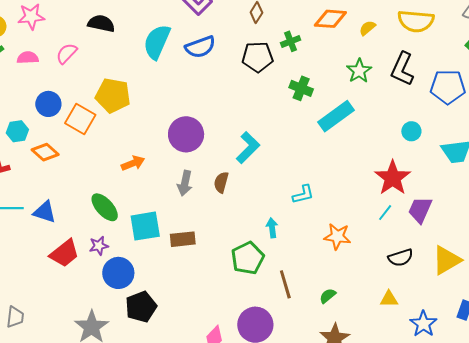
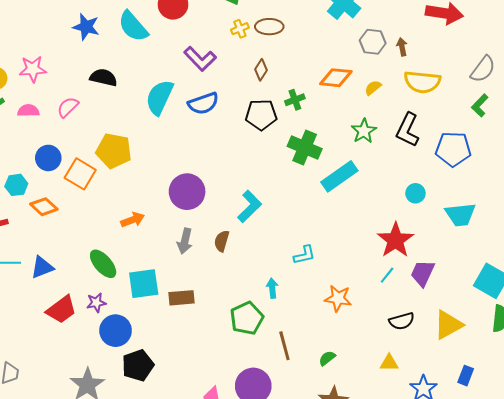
green cross: (301, 88) -> (305, 147), size x1.4
blue triangle: (45, 212) -> (42, 267), turned -40

